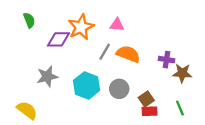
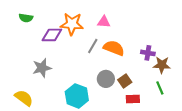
green semicircle: (29, 20) -> (26, 18), turned 120
orange star: (81, 27) -> (72, 24), turned 30
cyan hexagon: (87, 85) -> (77, 96), moved
brown square: (146, 99) -> (125, 81), moved
green line: (180, 108) -> (160, 88), moved

